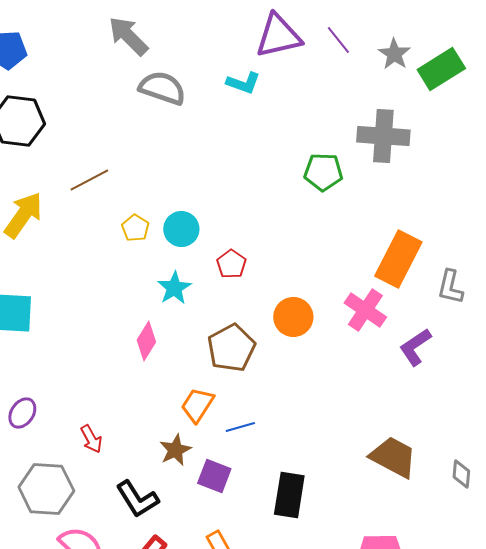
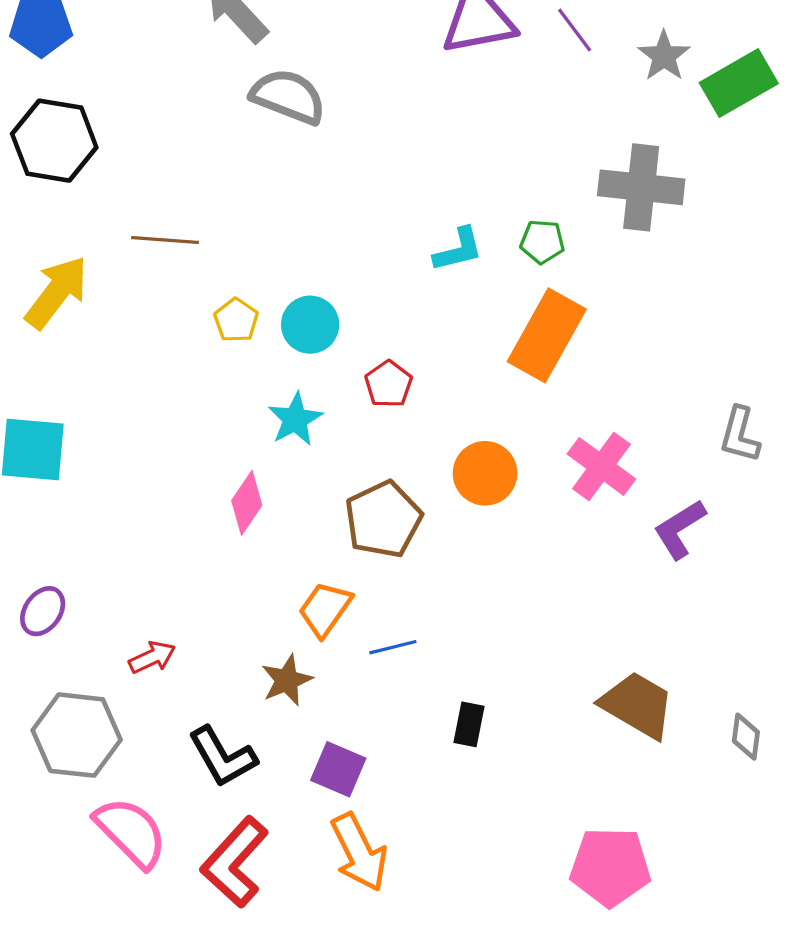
cyan L-shape: (243, 83) -> (458, 250), moved, turned -36
green pentagon: (323, 172) -> (542, 242), size x0.7
brown line: (89, 180) -> (165, 240), turned 30
orange rectangle: (398, 259) -> (547, 335), moved
red arrow: (91, 439) -> (152, 657), turned -88
purple square: (214, 476) -> (338, 769), moved
black rectangle: (289, 495) -> (469, 724), moved, size x0.6

